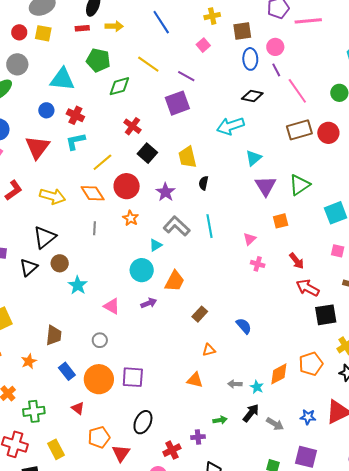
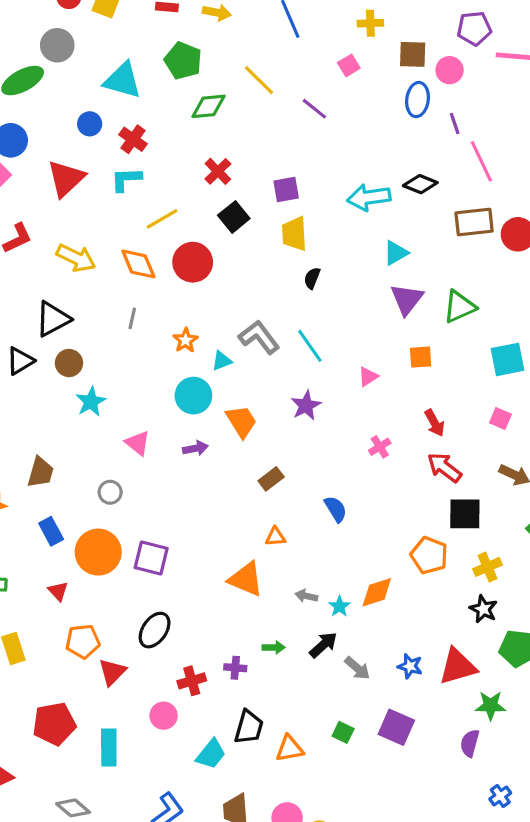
pink circle: (275, 47) -> (450, 70), moved
black diamond: (252, 96) -> (420, 184), moved
purple square: (177, 103) -> (286, 190), moved, size x0.7
purple star: (166, 192) -> (306, 406), moved
orange star: (131, 218) -> (186, 340), moved
cyan line: (210, 226) -> (310, 346), turned -35
pink cross: (258, 264) -> (380, 447), moved, turned 32
orange trapezoid: (175, 281) -> (241, 421), turned -70
orange pentagon: (311, 364) -> (429, 555), moved, turned 30
orange triangle: (195, 380) -> (246, 579), size x1.4

